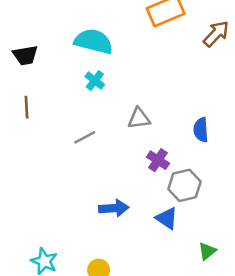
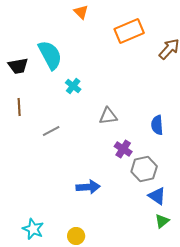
cyan semicircle: (94, 41) -> (50, 55), moved, turned 48
gray line: (85, 137) -> (51, 131), moved
blue triangle: (167, 218) -> (157, 196), moved

